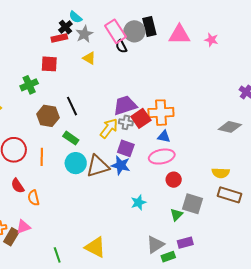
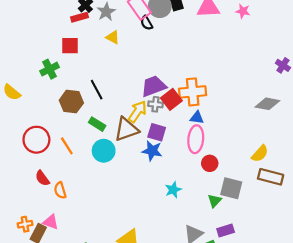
orange line: (42, 157) -> (67, 146), turned -30
pink ellipse: (162, 157) -> (196, 139), turned -70
brown triangle: (98, 166) -> (126, 129), moved
yellow semicircle: (221, 173) -> (260, 154), turned -48
pink triangle: (23, 227) -> (51, 222), turned 42

